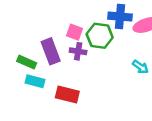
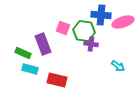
purple cross: (78, 51) -> (91, 44), moved
cyan arrow: (140, 67) -> (118, 66), moved

